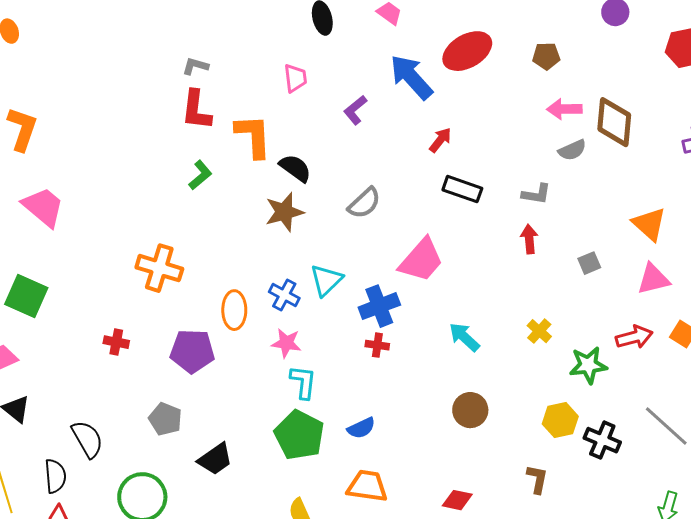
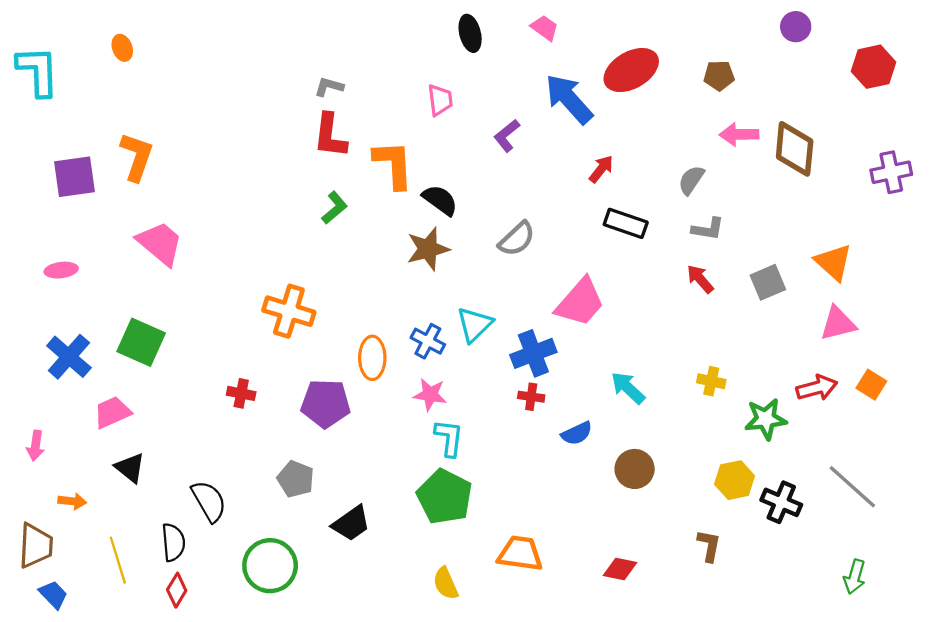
gray semicircle: (572, 150) -> (691, 180), moved, turned 148
red arrow: (529, 239) -> (700, 279), turned -36
gray square: (589, 263) -> (768, 282), moved, size x1.4
yellow cross: (539, 331) -> (711, 381), turned -30
blue semicircle: (361, 428) -> (577, 433), moved

